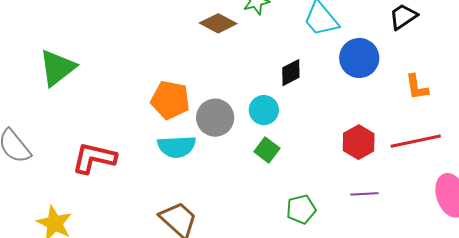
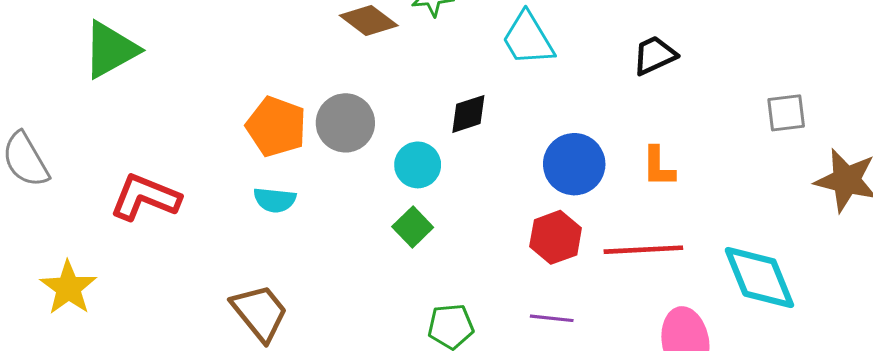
blue circle: (359, 58) -> (574, 164), moved
gray circle: (215, 118) -> (345, 123), moved
cyan semicircle: (177, 147) -> (275, 200), size x0.7

